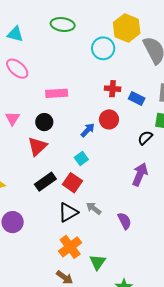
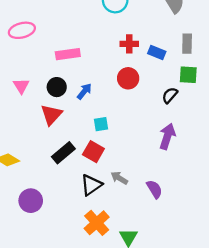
pink ellipse: (17, 69) -> (22, 30), turned -50
blue arrow: (88, 130) -> (84, 91), moved
cyan square: (81, 159) -> (101, 124), turned 32

